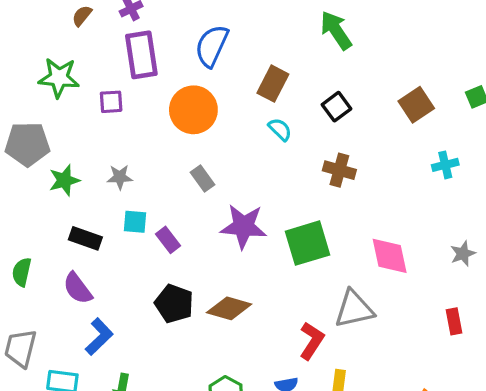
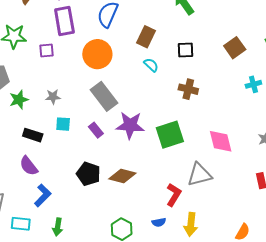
black square: (337, 107) -> (186, 50), turned 36
gray rectangle: (202, 179) -> (104, 96), size x1.8
purple rectangle: (168, 240) -> (96, 130), moved

